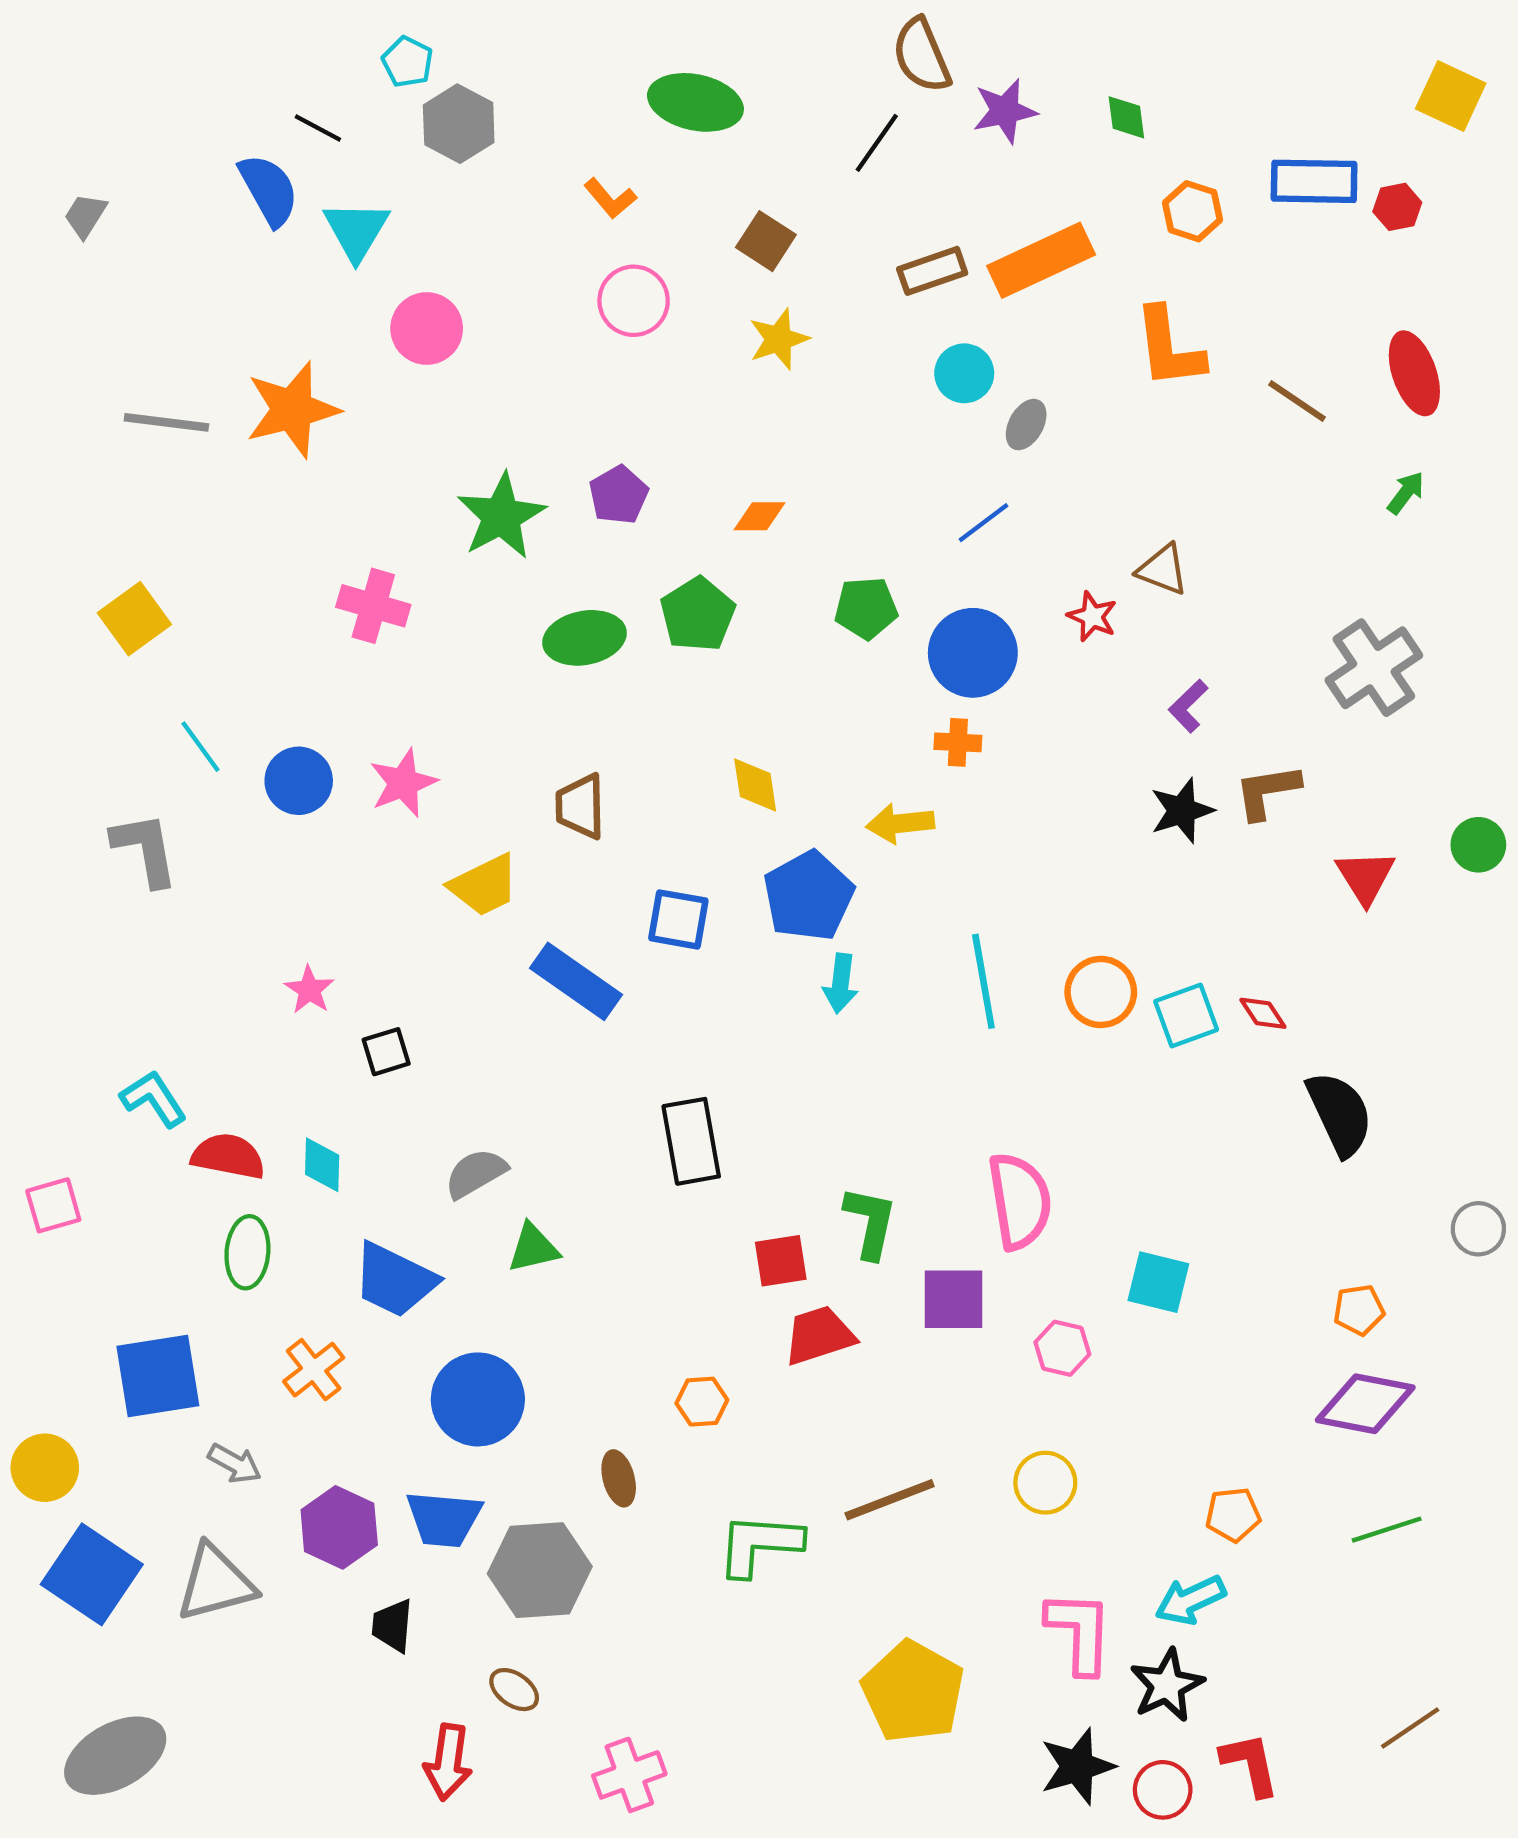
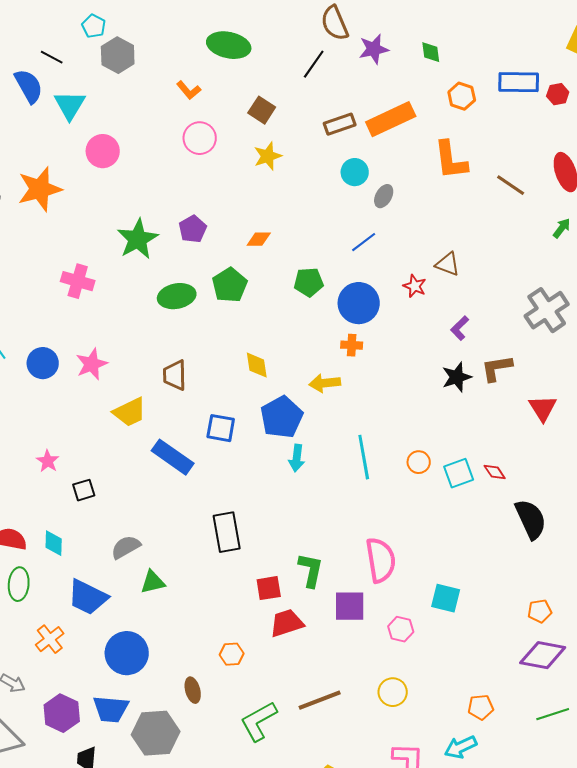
orange circle: (1101, 992) -> (419, 462), size x0.7
green L-shape: (759, 1545) -> (259, 721), turned -33

